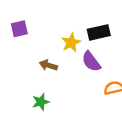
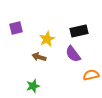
yellow star: (71, 43) -> (47, 39), moved

